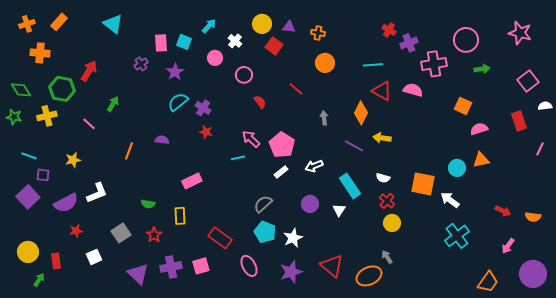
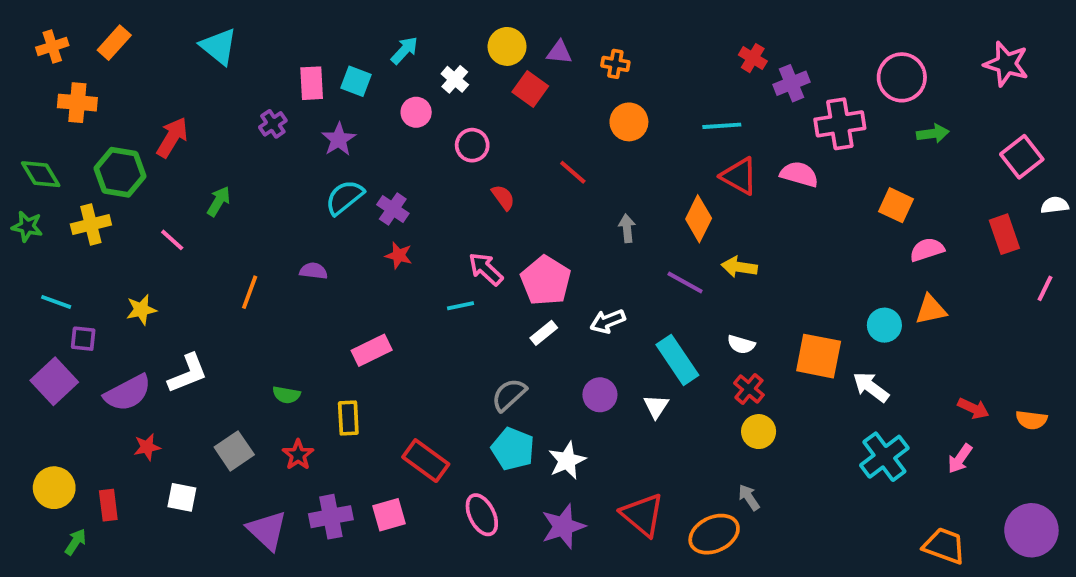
pink arrow: (508, 246) -> (960, 459), moved
white square: (94, 257) -> (182, 497), turned 35
orange trapezoid: (488, 282) -> (944, 546), turned -105

